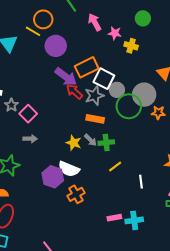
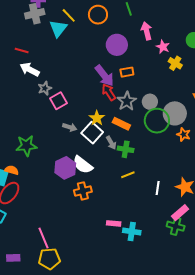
yellow line: (33, 31) -> (69, 15), moved
purple circle: (56, 46) -> (117, 45), moved
orange rectangle: (87, 67) -> (127, 72), size x0.6
white square: (104, 79) -> (92, 133), moved
gray star: (94, 96) -> (127, 101), turned -30
gray arrow: (30, 139) -> (70, 127), moved
yellow star: (74, 143) -> (97, 118), moved
white line: (141, 182) -> (158, 188), moved

